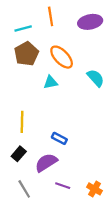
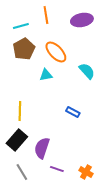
blue rectangle: (59, 138) -> (73, 112), moved
black rectangle: (19, 154) -> (17, 140), size x1.5
purple semicircle: (46, 163) -> (42, 148), turned -40

